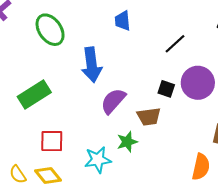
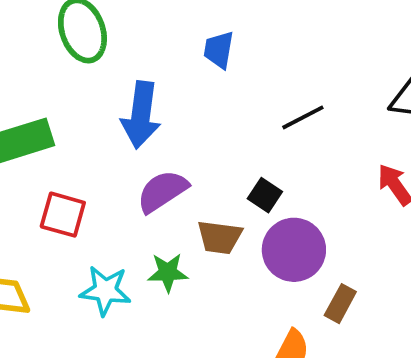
purple circle: (198, 83) -> (294, 250), moved
red square: (52, 141) -> (63, 215), moved

